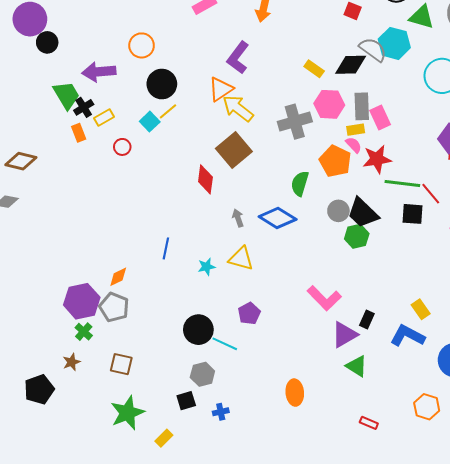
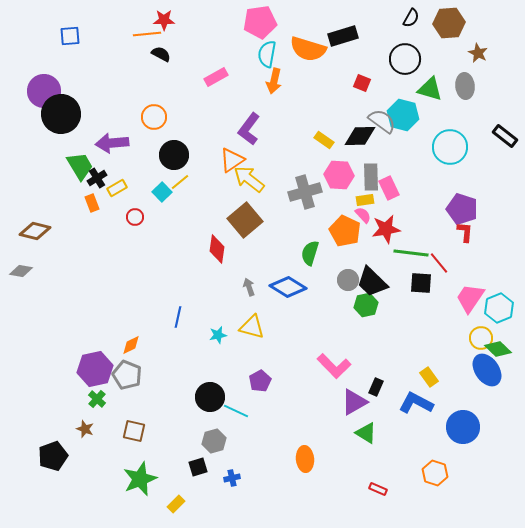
black circle: (47, 42) -> (61, 114), size x1.8
brown star: (72, 362) -> (85, 429), turned -30

